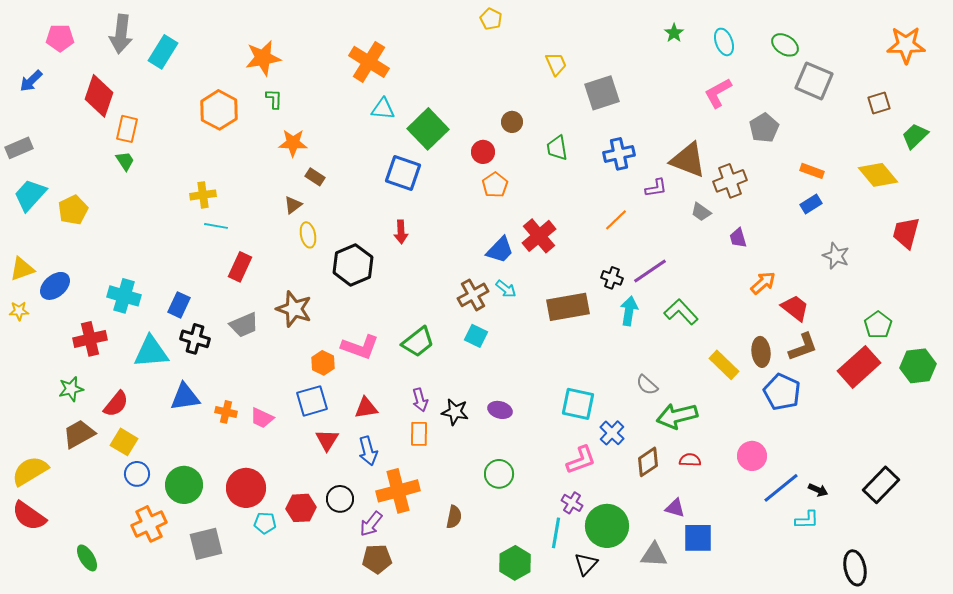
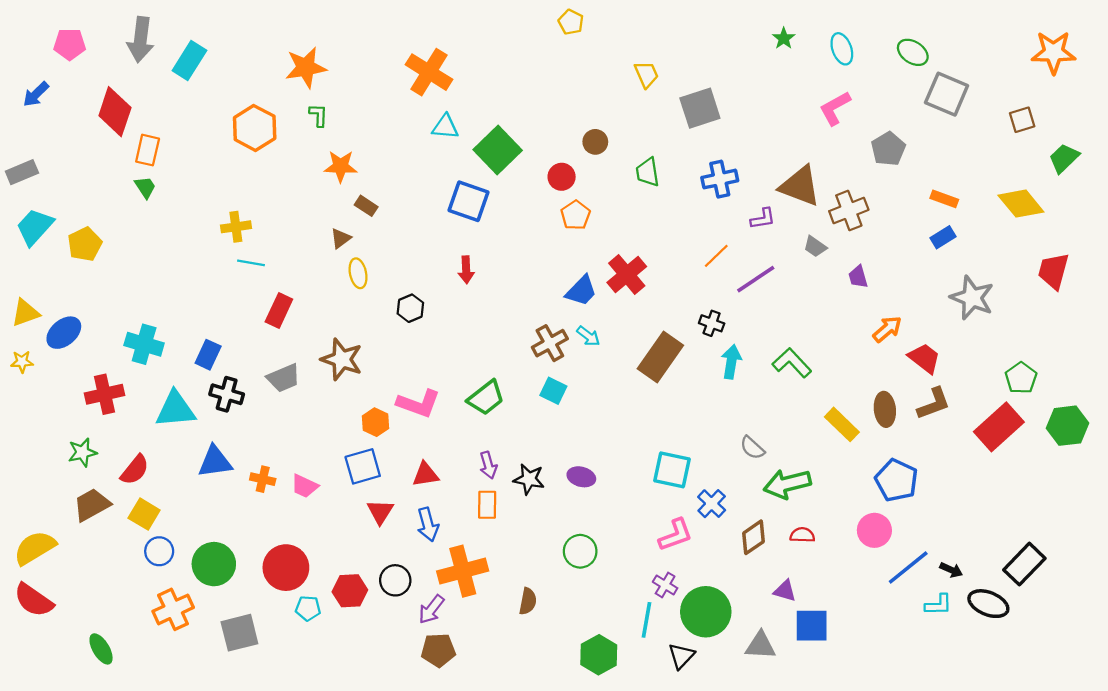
gray star: (836, 256) -> (972, 298), size x1.4
black hexagon: (353, 265) -> (410, 308), size x0.6
purple line: (650, 271) -> (756, 279), moved
brown rectangle: (568, 307) -> (660, 357), turned -45
blue pentagon: (782, 392) -> (897, 480), moved
black ellipse: (855, 568) -> (988, 604), moved, turned -56

